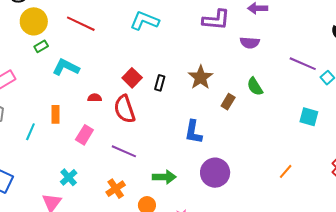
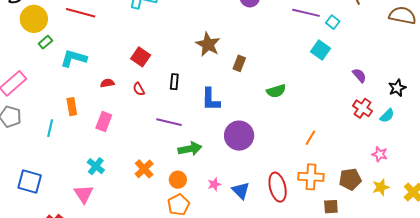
black rectangle: (160, 83) -> (174, 82), moved
green semicircle: (255, 86) -> (276, 91), moved, turned -66
red semicircle: (125, 109) -> (139, 89), size x0.5
cyan square: (309, 117) -> (321, 50), moved, turned 30
purple line: (124, 151) -> (169, 122), moved
orange line: (286, 171) -> (310, 138), moved

